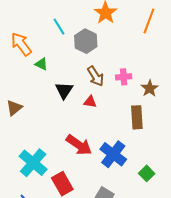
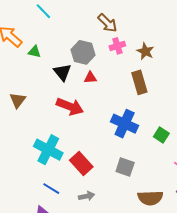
gray hexagon: (86, 41) -> (83, 52), moved
brown arrow: (96, 76) -> (107, 23), moved
red arrow: (79, 145) -> (70, 107), moved

